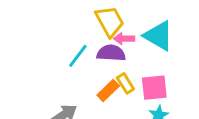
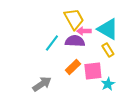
yellow rectangle: (125, 83) -> (108, 50), moved
pink square: (154, 88) -> (93, 71), moved

